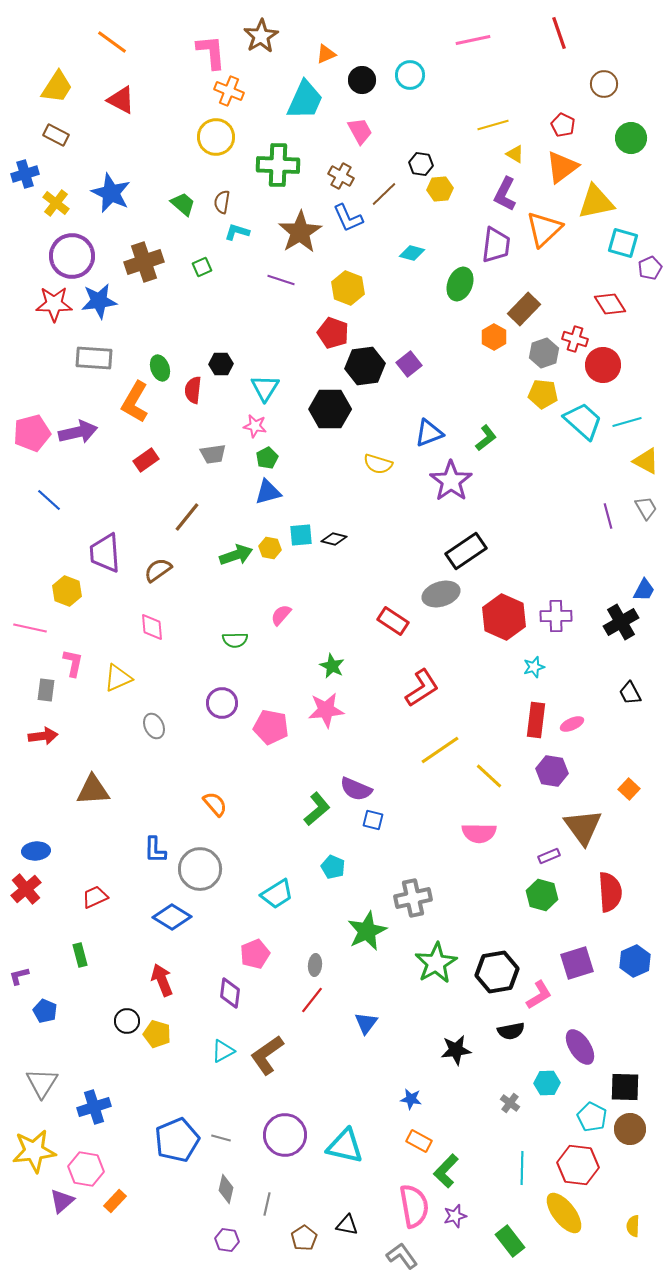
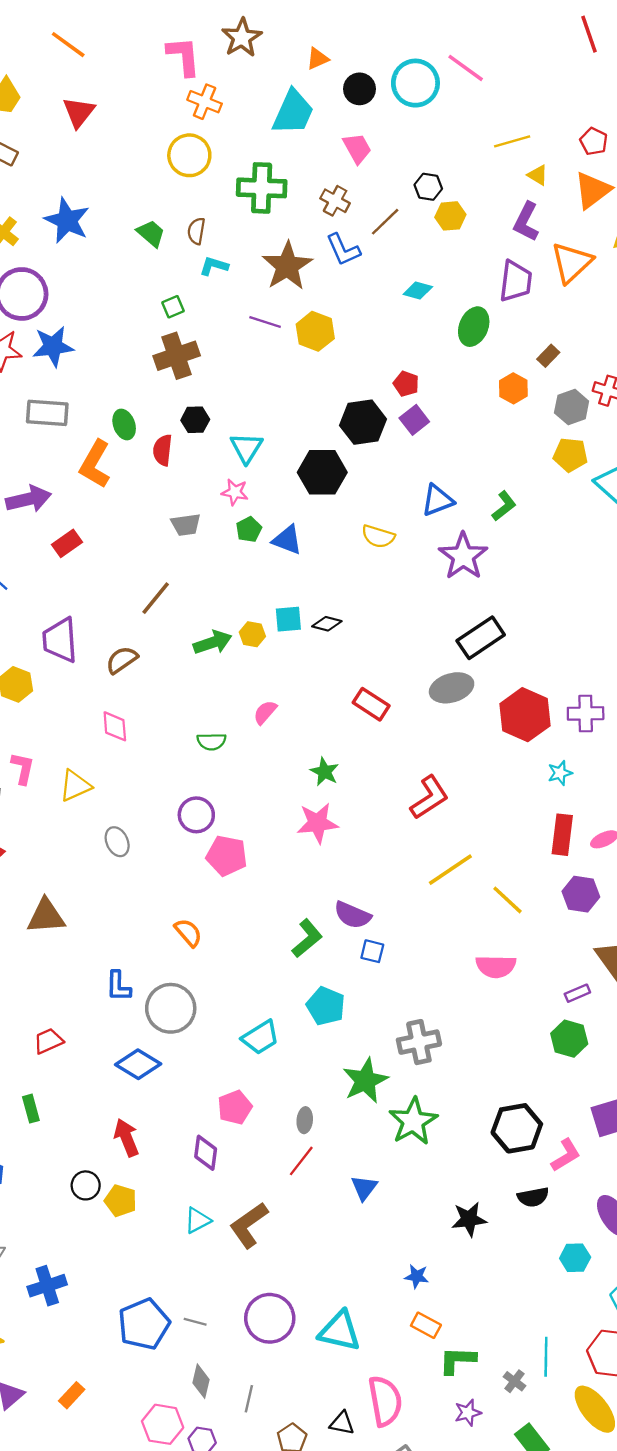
pink line: (473, 40) -> (466, 68), moved, turned 48
cyan circle: (410, 75) -> (415, 83), size x1.4
red triangle: (121, 100) -> (79, 112), turned 40
brown cross: (144, 262) -> (177, 356), moved
yellow hexagon: (348, 288) -> (315, 331), moved
brown rectangle: (524, 309) -> (548, 356), size x0.6
red pentagon: (333, 333) -> (406, 384), moved, size x0.7
red rectangle: (146, 460) -> (67, 543), moved
blue triangle: (268, 492) -> (287, 540), moved, turned 36
red rectangle: (393, 621) -> (371, 704), moved
pink pentagon: (271, 727) -> (227, 856), moved
cyan pentagon: (333, 867) -> (326, 1006), size x1.4
green star: (436, 963) -> (413, 1121), moved
gray cross: (510, 1103) -> (514, 1381), moved
pink hexagon: (86, 1169) -> (163, 1424), moved
green L-shape: (446, 1171) -> (457, 1360), turned 48
pink semicircle: (414, 1206) -> (385, 1401), moved

